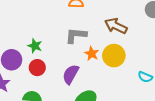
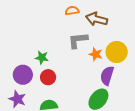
brown arrow: (116, 26) -> (97, 19), moved
purple semicircle: (71, 74) -> (107, 76), moved

